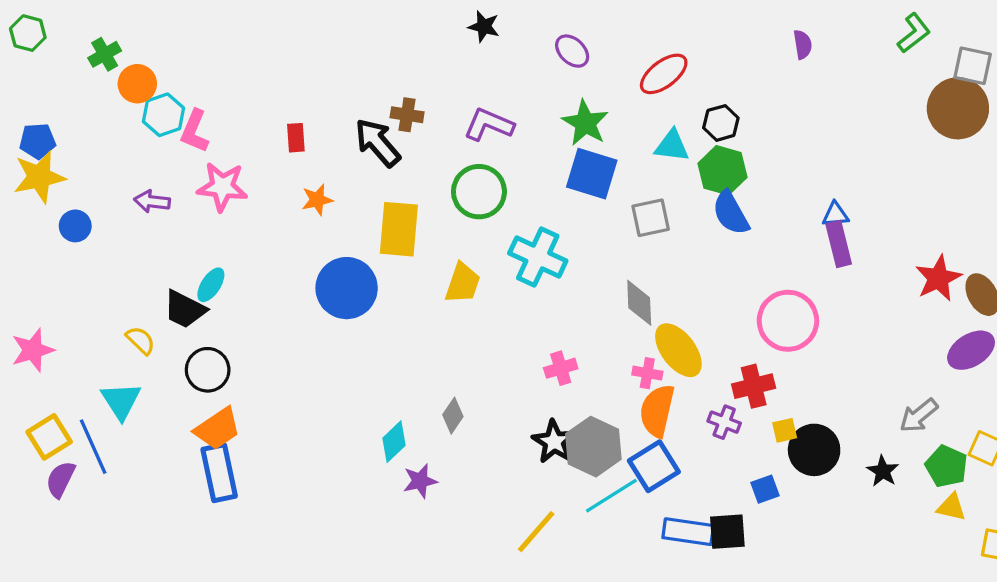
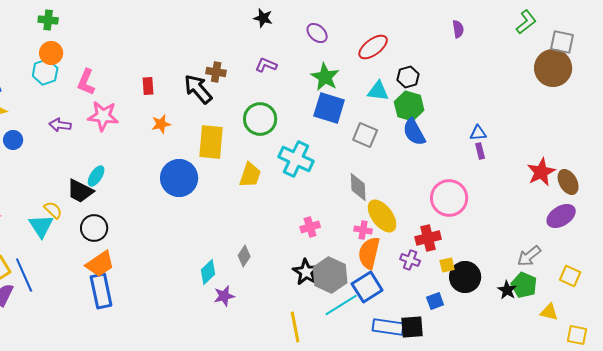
green cross: (105, 54) -> (48, 20), moved, turned 36
cyan hexagon: (163, 115) -> (45, 72), moved
purple L-shape: (489, 125) -> (266, 65), moved, size x0.7
gray square: (651, 218) -> (365, 135), turned 35
purple rectangle: (839, 244) -> (480, 151), size x0.6
cyan triangle: (121, 401) -> (41, 226), moved
green pentagon: (946, 466) -> (524, 285), moved
yellow line: (536, 532) -> (295, 327), turned -52

